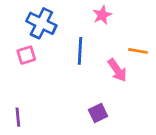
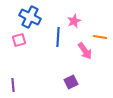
pink star: (102, 15) -> (74, 21), moved

